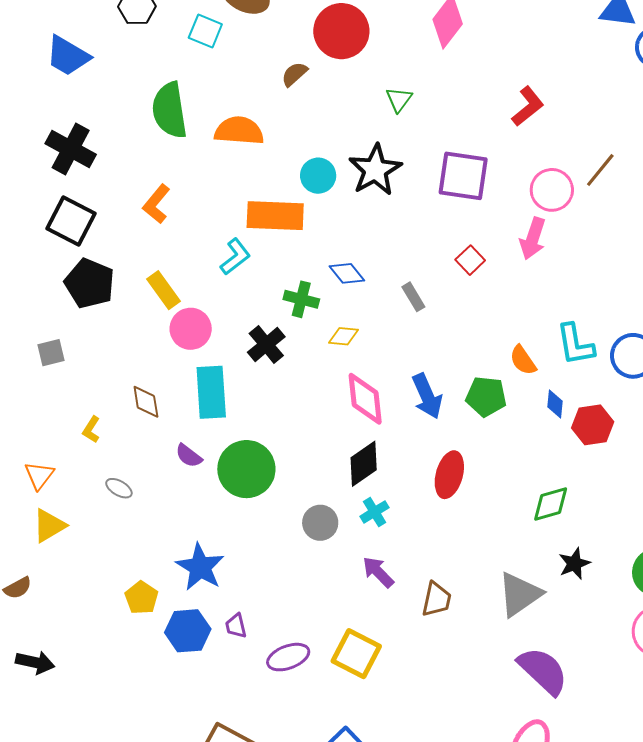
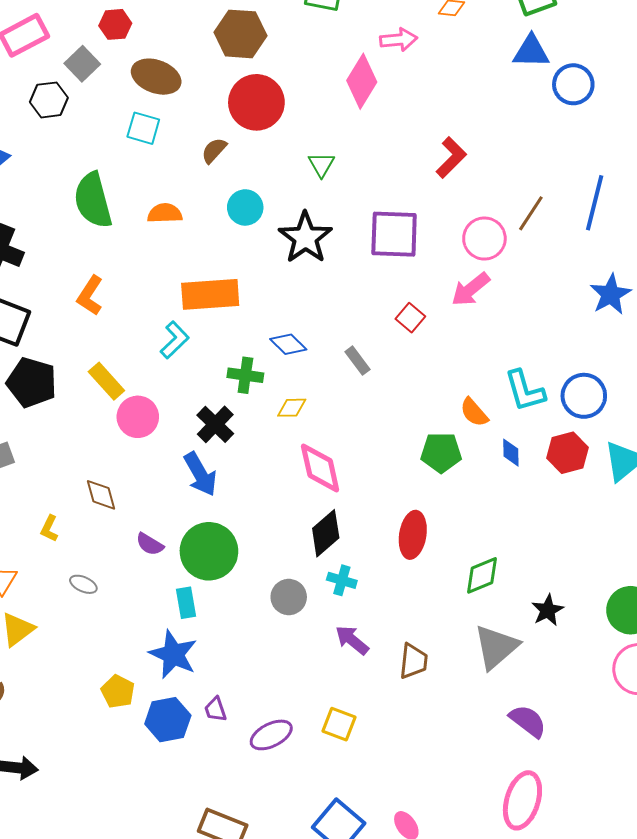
cyan square: (205, 31) -> (143, 128), moved
orange semicircle: (239, 131) -> (165, 213), size x0.7
cyan circle: (318, 176) -> (245, 207), moved
pink arrow: (533, 238) -> (471, 289), turned 39
cyan rectangle: (211, 392) -> (186, 603), moved, size x0.6
blue arrow: (427, 396) -> (200, 474), moved
red hexagon: (593, 425) -> (568, 453), moved
green diamond: (551, 504) -> (482, 575), moved
cyan cross: (374, 512) -> (342, 580), turned -36
yellow square: (356, 654) -> (339, 724), size x0.7
purple semicircle: (543, 671) -> (528, 721), size x0.7

